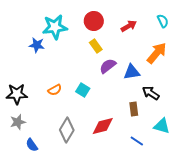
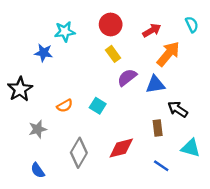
cyan star: (55, 27) -> (65, 32), size x0.7
orange arrow: (157, 53) -> (168, 54), moved
black star: (17, 94) -> (20, 89), moved, turned -30
gray star: (18, 122) -> (38, 129), moved

